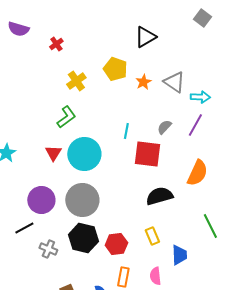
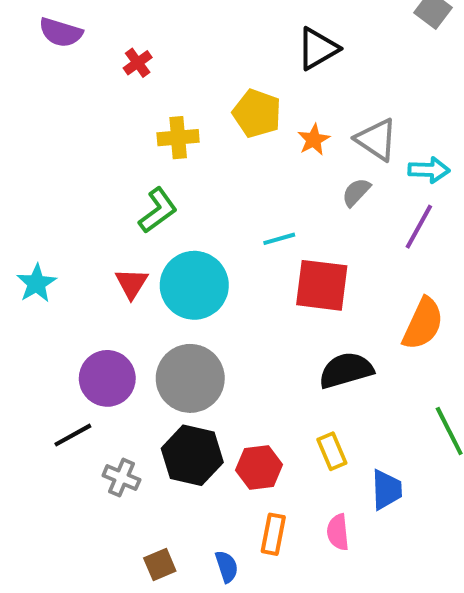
yellow cross: (76, 81) -> (178, 138), turned 30
gray semicircle: (164, 127) -> (356, 192), moved
cyan line: (126, 131) -> (279, 239), turned 63

